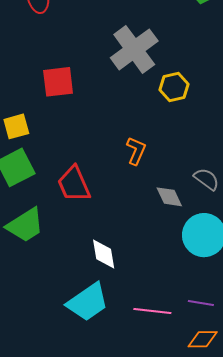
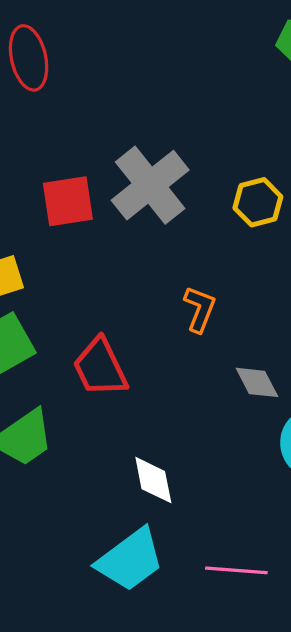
gray cross: (134, 49) -> (150, 185), moved

